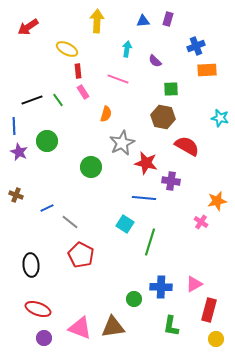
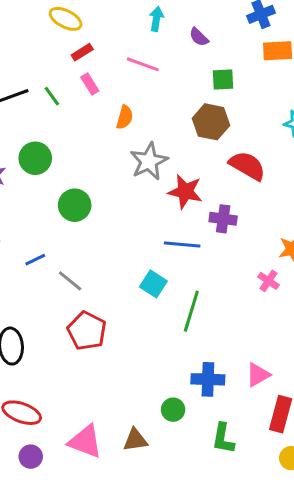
red rectangle: (78, 71) -> (82, 52), turned 64
green circle: (91, 167) -> (75, 205), moved
green circle: (134, 299) -> (173, 410), moved
brown triangle: (113, 327) -> (135, 440), size x0.7

